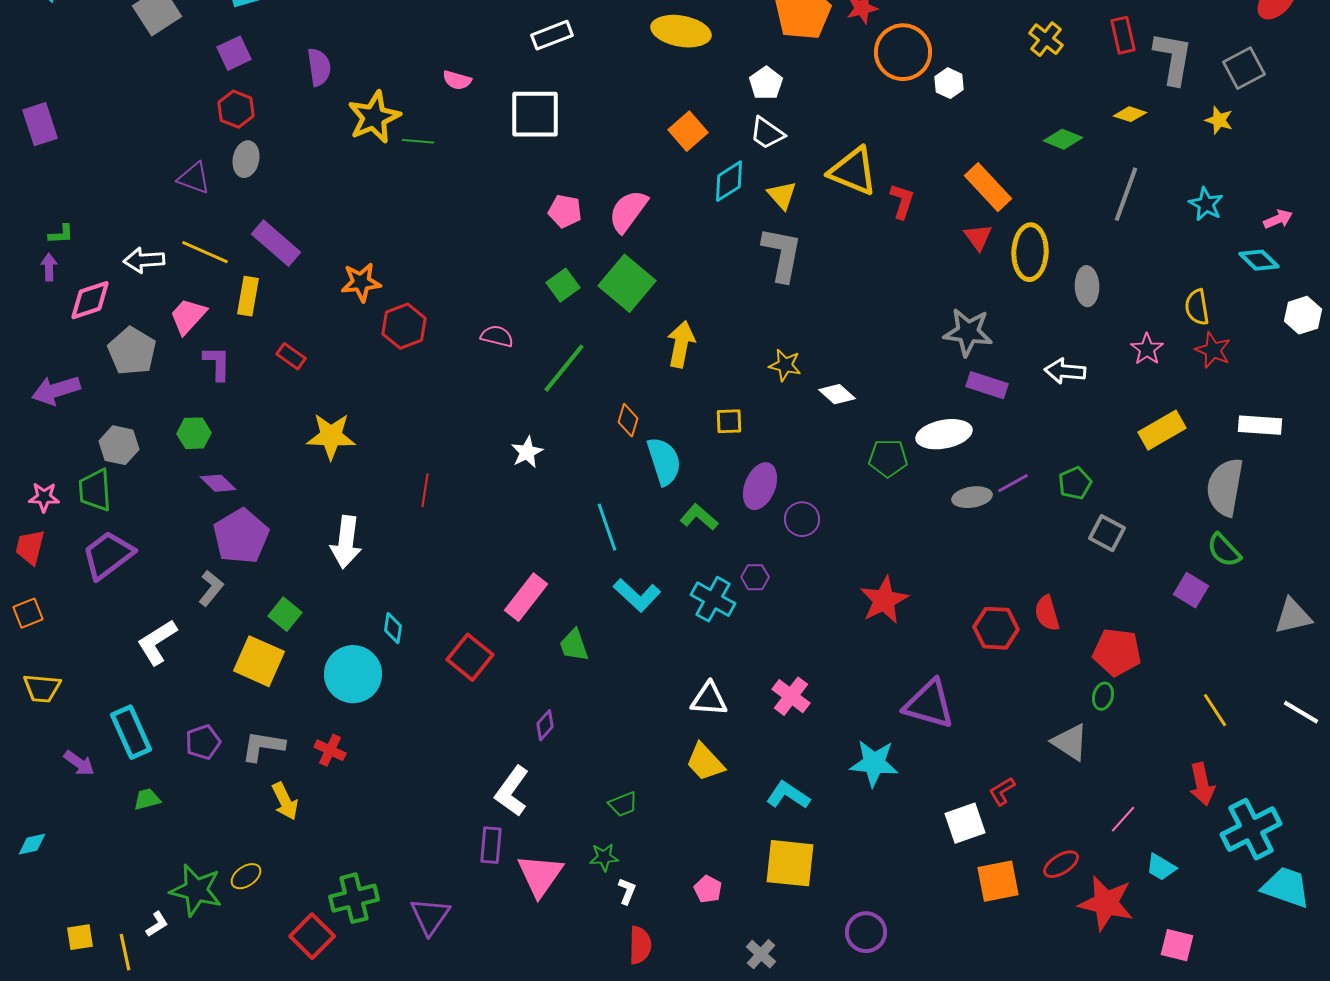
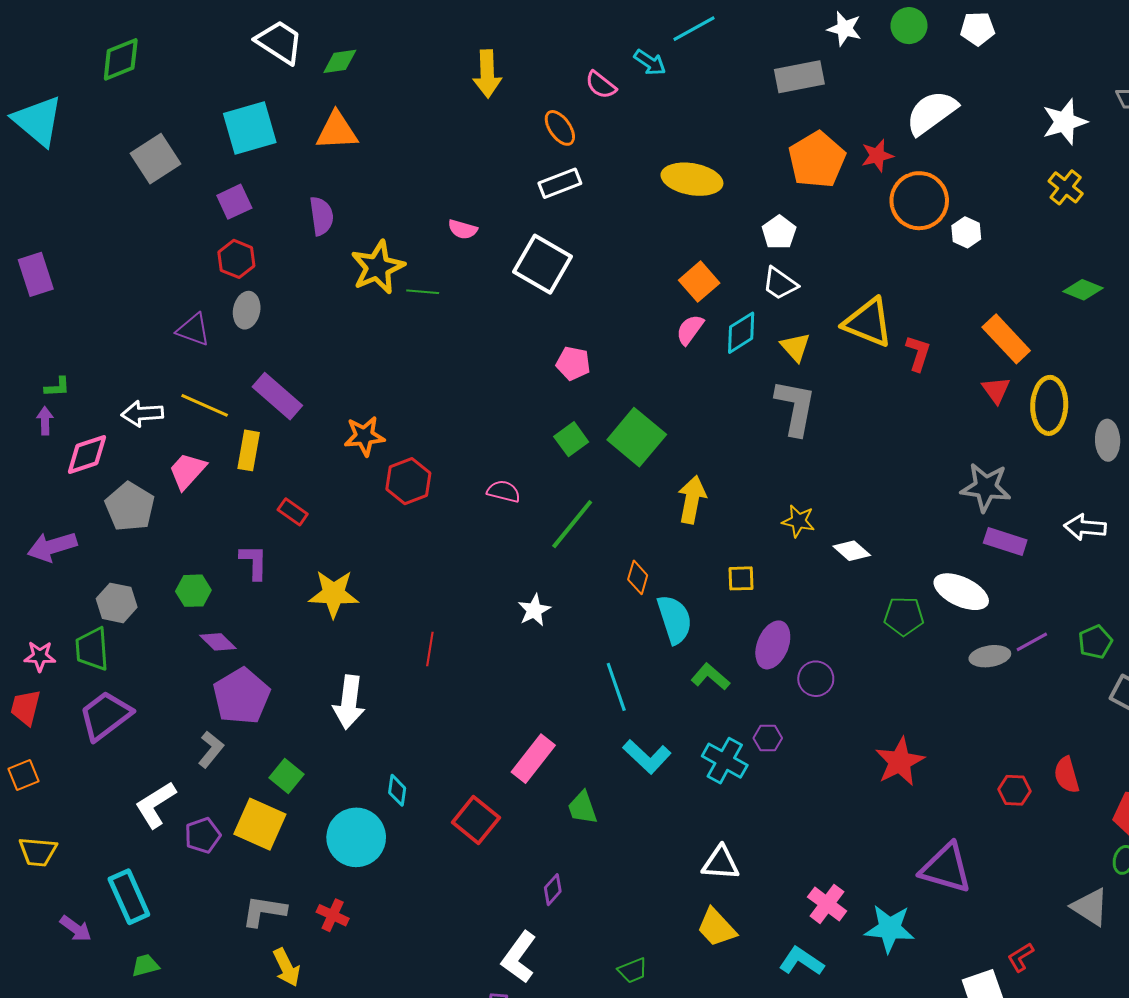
white square: (535, 114) -> (542, 264), turned 30
pink semicircle: (628, 211) -> (690, 330), moved, size x0.7
purple L-shape: (217, 363) -> (254, 562), moved
white ellipse: (944, 434) -> (961, 592), turned 36
red hexagon: (996, 628) -> (1014, 790), size x0.7
pink cross: (791, 696) -> (827, 904), moved
purple pentagon: (203, 742) -> (203, 835), moved

